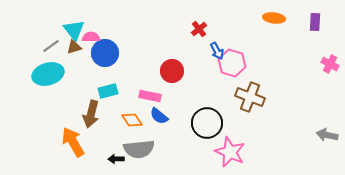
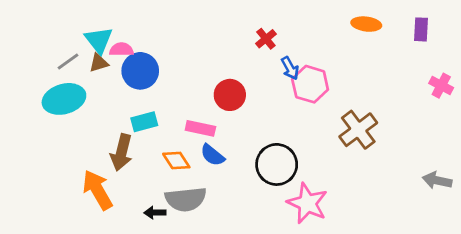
brown cross: (250, 97) -> (358, 130), moved, turned 32

